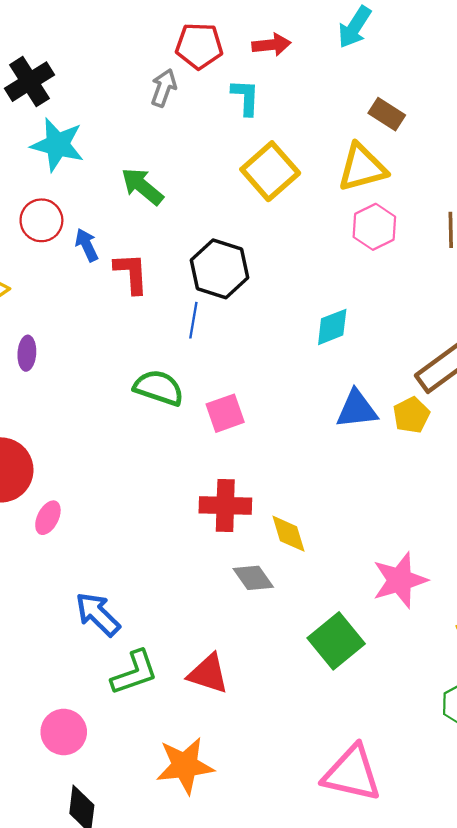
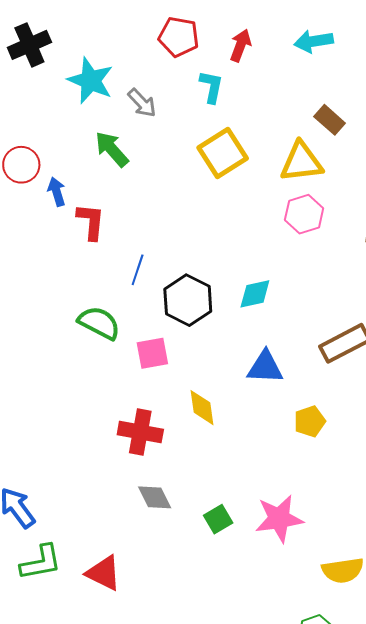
cyan arrow: (355, 27) -> (314, 41), turned 39
red arrow: (271, 45) -> (240, 45), turned -72
gray arrow: (164, 88) -> (142, 103), moved, turned 108
cyan star: (57, 145) -> (90, 81), moved
black hexagon: (220, 269) -> (188, 300), moved
yellow pentagon: (411, 415) -> (310, 421), moved
yellow diamond: (289, 534) -> (202, 408), moved
green square: (336, 641) -> (218, 519), moved, size x0.6

